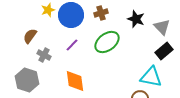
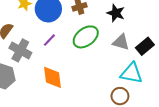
gray triangle: (162, 27) -> (121, 42), moved, turned -30
gray cross: (44, 55) -> (20, 50), size x1.5

